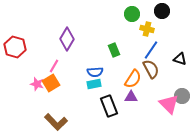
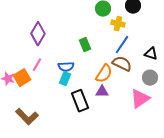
pink line: (54, 66) -> (37, 65), moved
brown semicircle: (151, 69) -> (122, 64), turned -36
cyan rectangle: (94, 84) -> (65, 79), turned -56
gray circle: (182, 96) -> (150, 78), moved
pink triangle: (169, 104) -> (140, 99), turned 40

